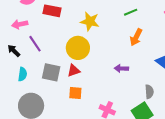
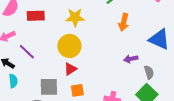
purple arrow: (121, 68) -> (131, 59), moved
gray square: (51, 72) -> (49, 87), moved
cyan semicircle: (23, 74) -> (13, 81), moved

